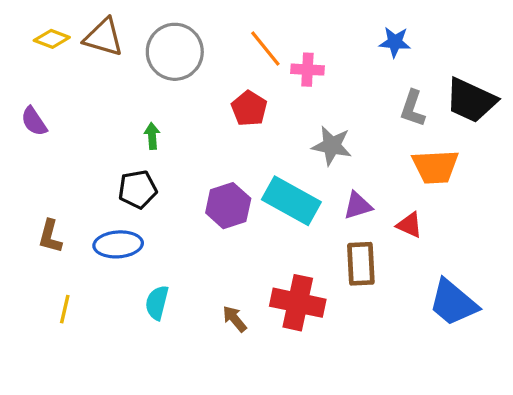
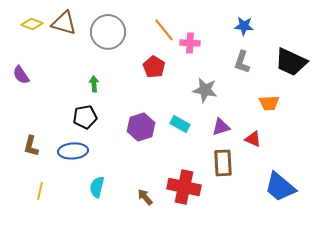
gray L-shape: (413, 108) -> (242, 62), moved
orange trapezoid: (435, 167) -> (269, 103), size x0.7
cyan rectangle: (291, 201) -> (180, 124), size x0.6

